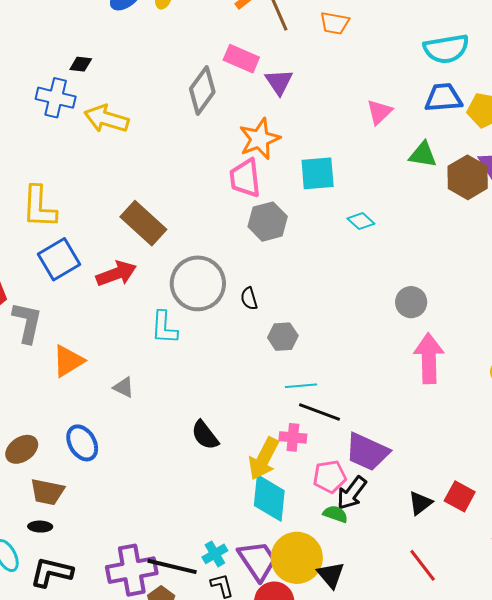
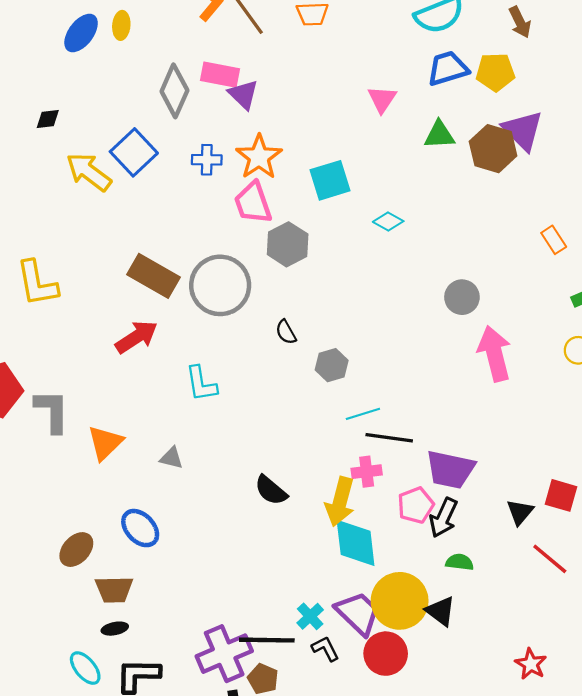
purple triangle: (279, 82) -> (243, 94), moved
gray diamond: (202, 90) -> (174, 91), moved
blue cross: (56, 98) -> (207, 160), moved, size x0.7
yellow arrow: (106, 119) -> (89, 172), turned 33
blue square: (59, 259) -> (134, 152), moved
gray circle: (198, 283) -> (220, 285), moved
green semicircle: (335, 514) -> (460, 562), moved
red line: (423, 565) -> (550, 559), moved

